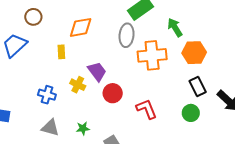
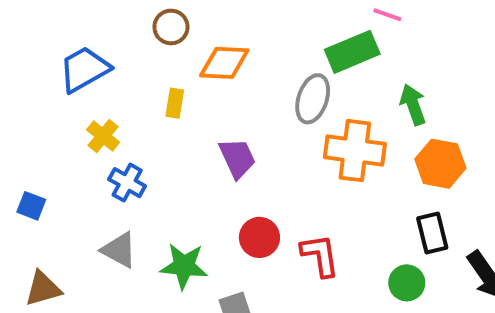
brown circle: (33, 17) -> (171, 27), moved
yellow cross: (78, 85) -> (103, 136), moved
red circle: (113, 93) -> (259, 237), moved
green star: (83, 128) -> (184, 266), size x1.6

